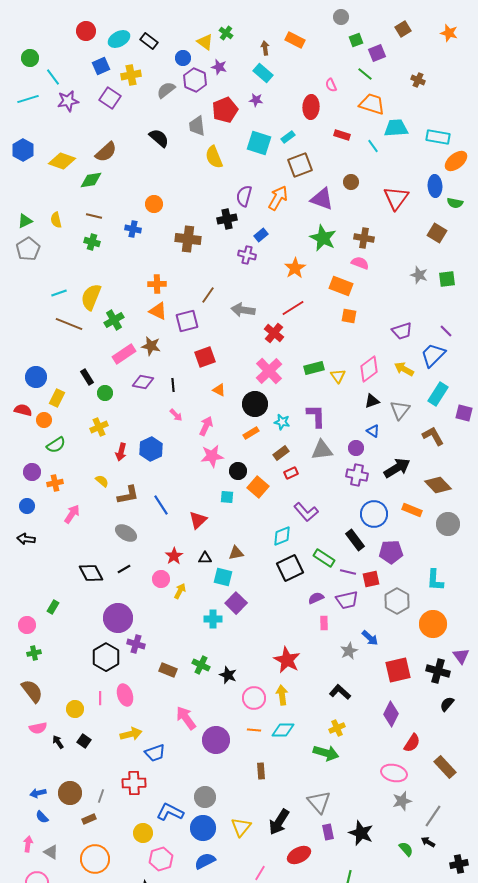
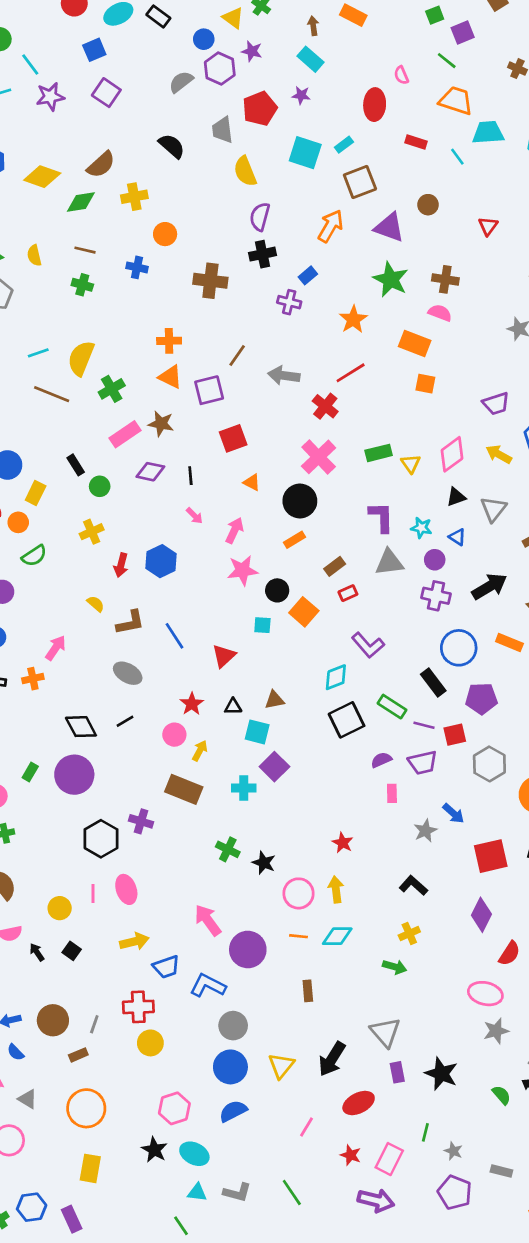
yellow cross: (131, 75) -> (134, 197), moved
purple semicircle: (244, 196) -> (260, 217), moved
red triangle: (396, 198) -> (488, 226), size x0.6
cyan star: (282, 422) -> (421, 528), moved
orange cross: (55, 483) -> (33, 679), moved
purple circle: (118, 618) -> (74, 775), moved
red star: (287, 660) -> (343, 843), size x0.6
brown rectangle: (168, 670) -> (184, 789), moved, size x1.5
green arrow: (326, 753) -> (395, 967), size x0.7
blue L-shape: (170, 812) -> (208, 986), moved
yellow circle: (143, 833) -> (150, 1043), moved

